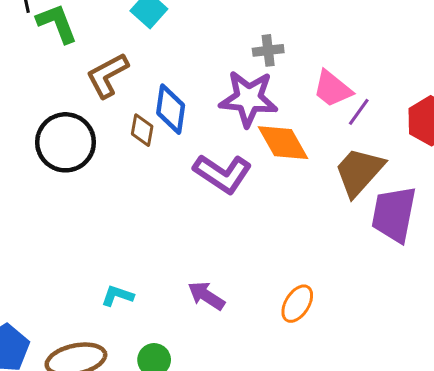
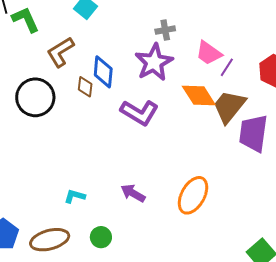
purple star: (249, 99) -> (154, 62), turned -30
orange diamond: (283, 143) -> (199, 95), moved
orange ellipse: (297, 304) -> (193, 195), size x1.5

